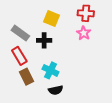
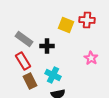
yellow square: (51, 18) -> (66, 25), moved
pink star: (84, 33) -> (91, 58), moved

